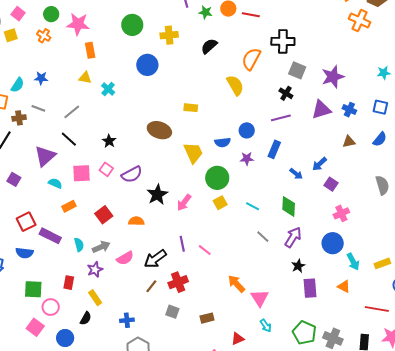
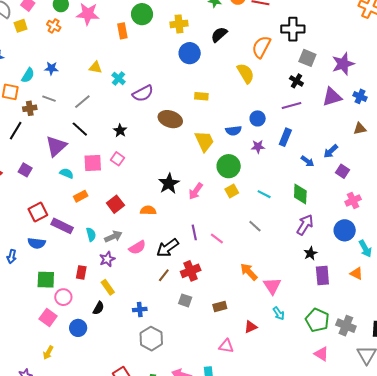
orange rectangle: (90, 50) -> (122, 31), moved
blue circle: (147, 65) -> (190, 53), moved
purple semicircle: (132, 174) -> (143, 93), moved
gray line: (263, 237) -> (255, 226), moved

